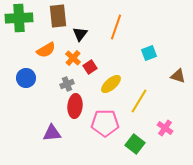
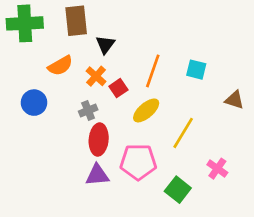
orange line: (116, 27) -> (153, 71), moved
cyan square: (149, 53) -> (196, 70), turned 35
purple triangle: (52, 133) -> (97, 175), moved

